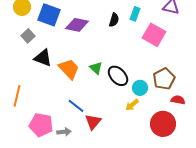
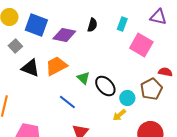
black semicircle: (114, 20) -> (92, 25), moved
orange trapezoid: (69, 69) -> (56, 66), moved, turned -75
red semicircle: (178, 100) -> (165, 72), moved
blue line: (76, 106) -> (67, 102), moved

